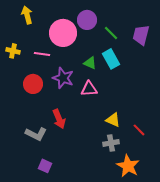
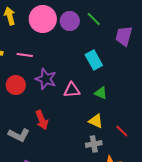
pink circle: (63, 33) -> (43, 19), moved
green line: (111, 33) -> (94, 19), moved
green triangle: (90, 63) -> (101, 93), moved

